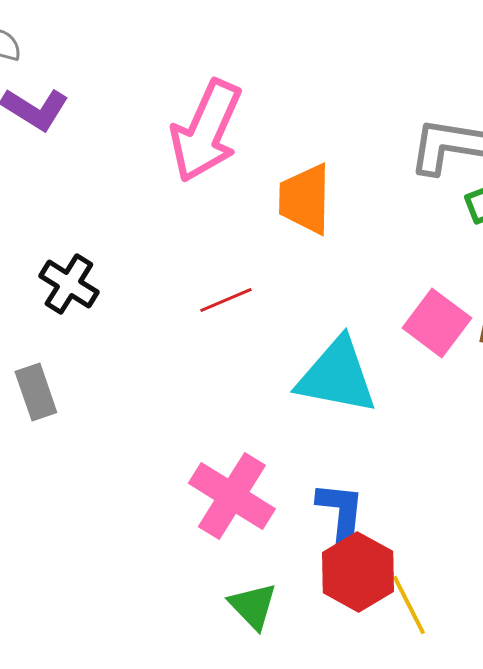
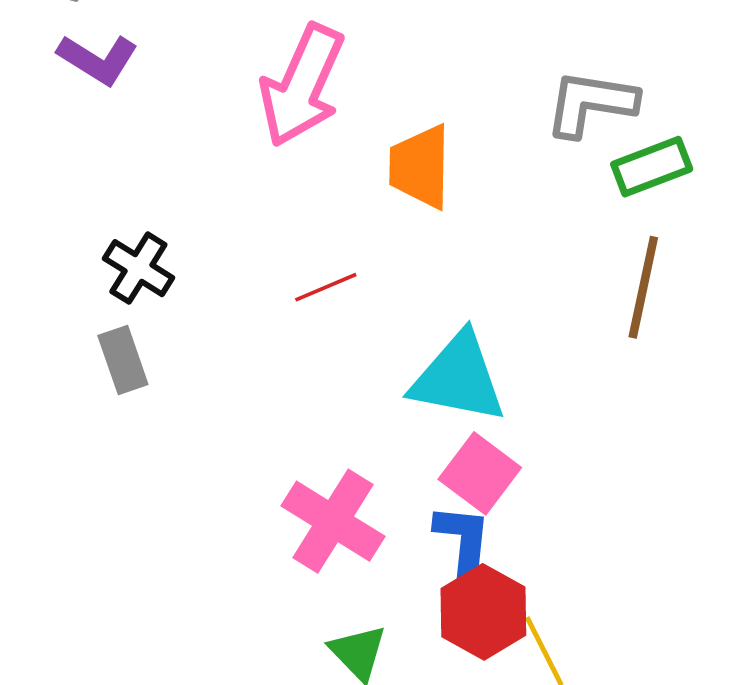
pink square: (437, 323) -> (480, 473), moved
gray rectangle: (36, 392) -> (123, 360), moved

